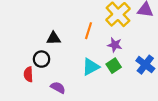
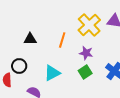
black triangle: (54, 38) -> (30, 39), moved
cyan triangle: (91, 67) -> (52, 73), moved

